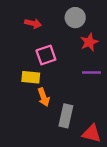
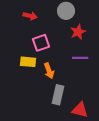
orange arrow: (44, 97) -> (49, 71), moved

